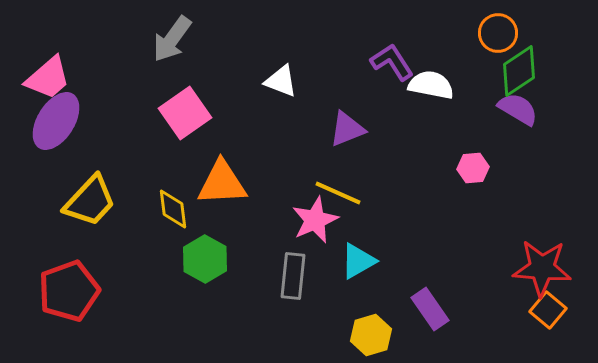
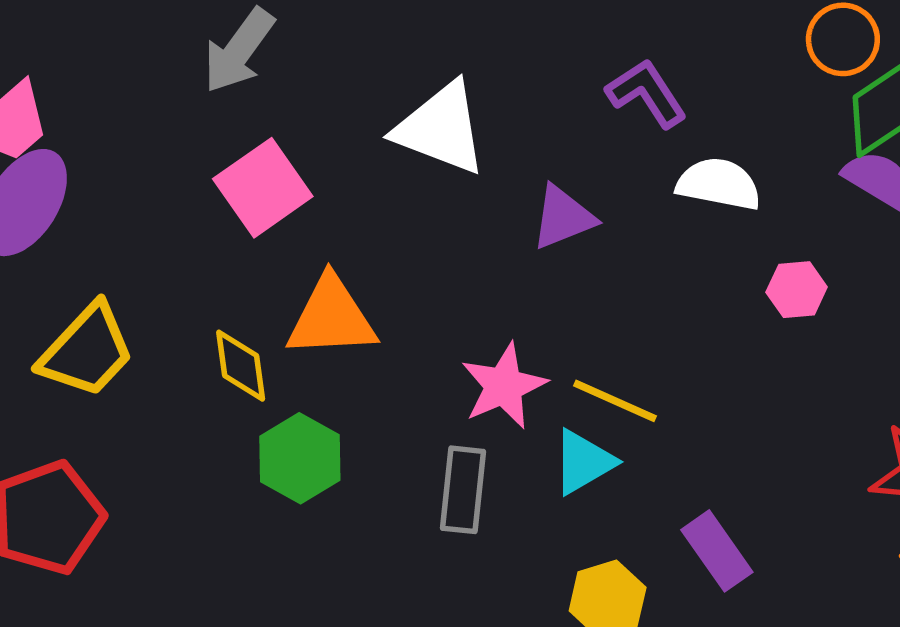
white triangle: (281, 81) -> (441, 128), size x1.6
white semicircle: (431, 85) -> (719, 184), moved
yellow line: (338, 193) -> (615, 401), moved

